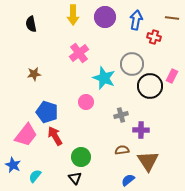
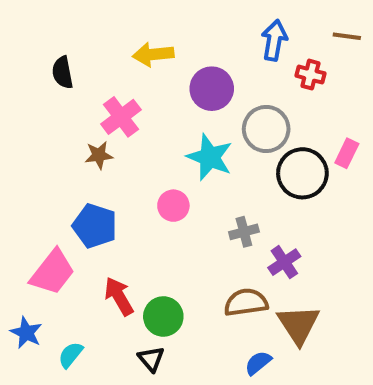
yellow arrow: (73, 15) -> (153, 54), moved, turned 84
purple circle: (105, 17) -> (212, 89), moved
black semicircle: (31, 24) -> (63, 73), moved
pink cross: (79, 53) -> (121, 117), moved
brown star: (34, 74) -> (99, 155), moved
purple cross: (141, 130) -> (284, 262), turned -35
red arrow: (55, 136) -> (119, 296), moved
brown semicircle: (122, 150) -> (246, 302), size x1.5

